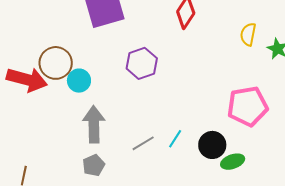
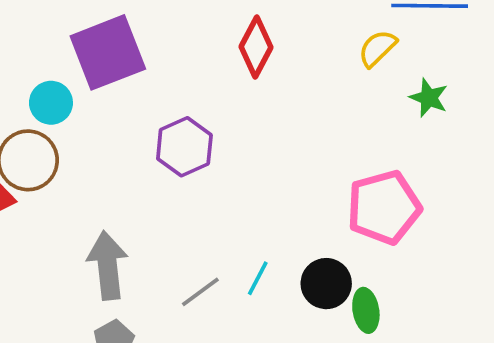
yellow semicircle: (248, 34) -> (377, 48), moved, turned 40
cyan circle: (79, 81) -> (51, 103), moved
green ellipse: (233, 162) -> (366, 310), turned -75

